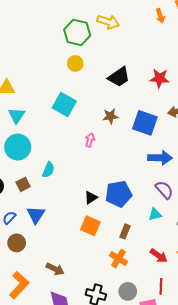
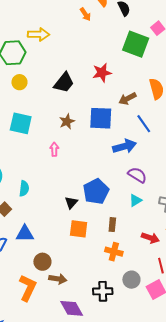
blue triangle: (36, 215) -> (25, 234), turned -48
brown circle: (17, 243) -> (42, 262), moved
orange L-shape: (19, 285) -> (28, 288), moved

